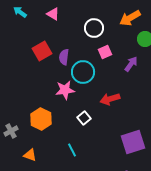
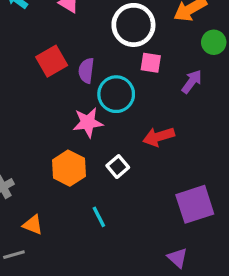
white circle: (94, 28) -> (133, 25), size x1.4
pink square: (105, 52) -> (151, 63), turned 32
orange hexagon: (41, 119) -> (69, 168), moved

